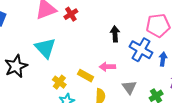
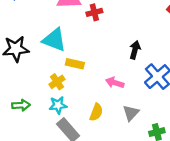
cyan triangle: (45, 48) -> (54, 40), turned -45
yellow rectangle: (86, 76) -> (75, 64), moved, turned -35

